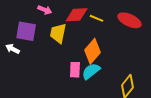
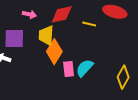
yellow line: (96, 18) -> (89, 24), moved
orange diamond: (93, 51) -> (54, 52), moved

